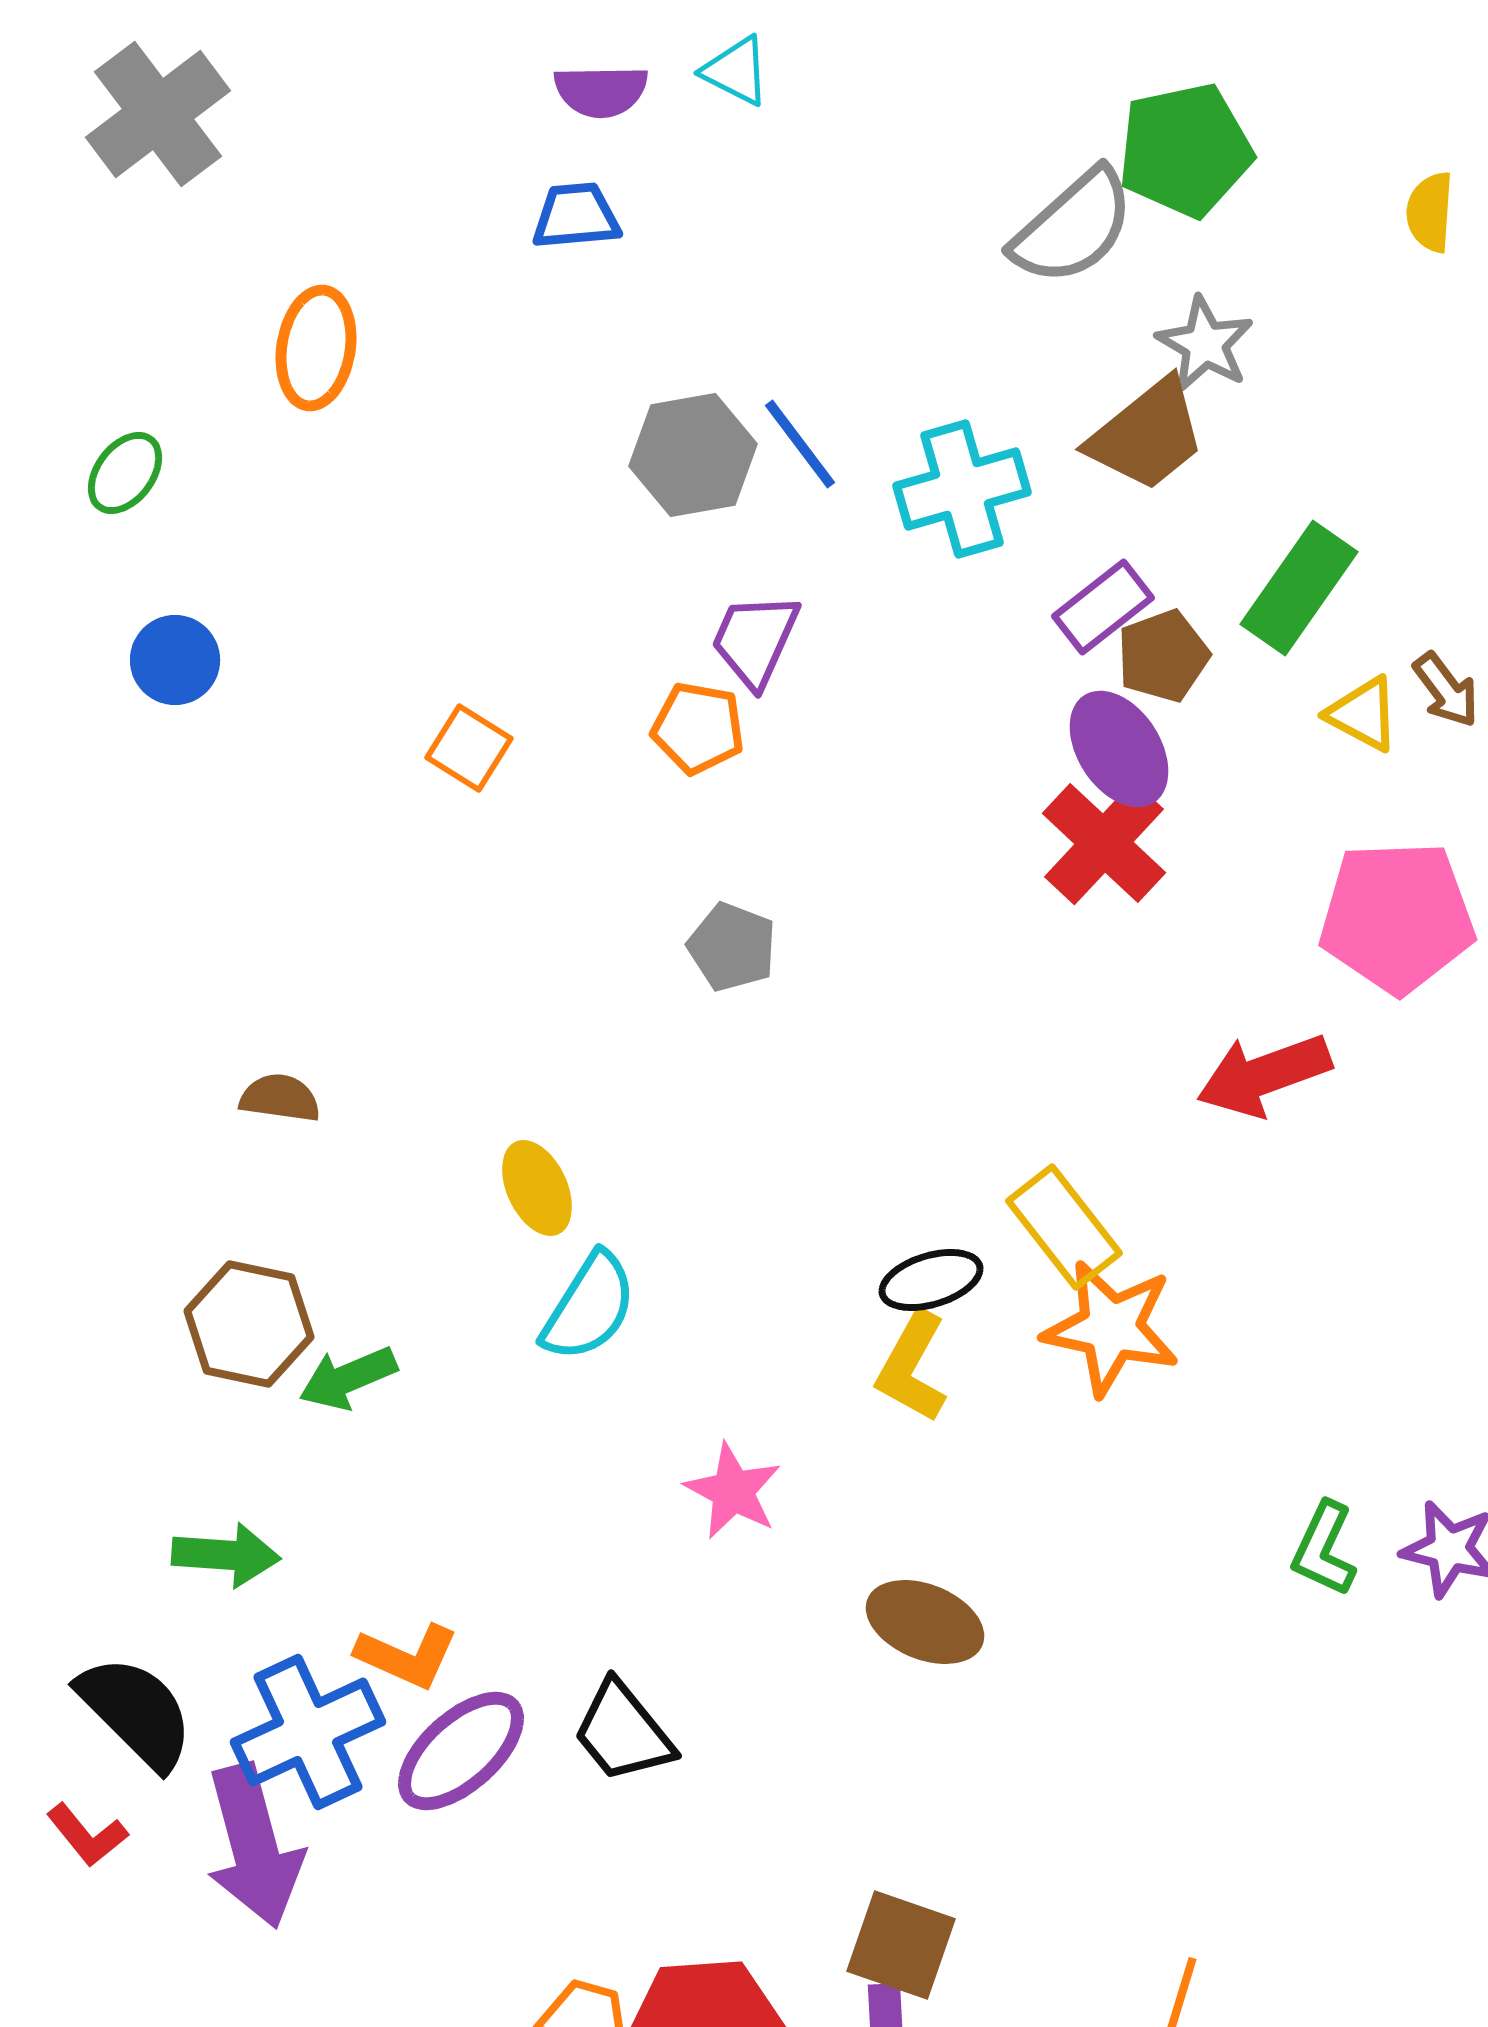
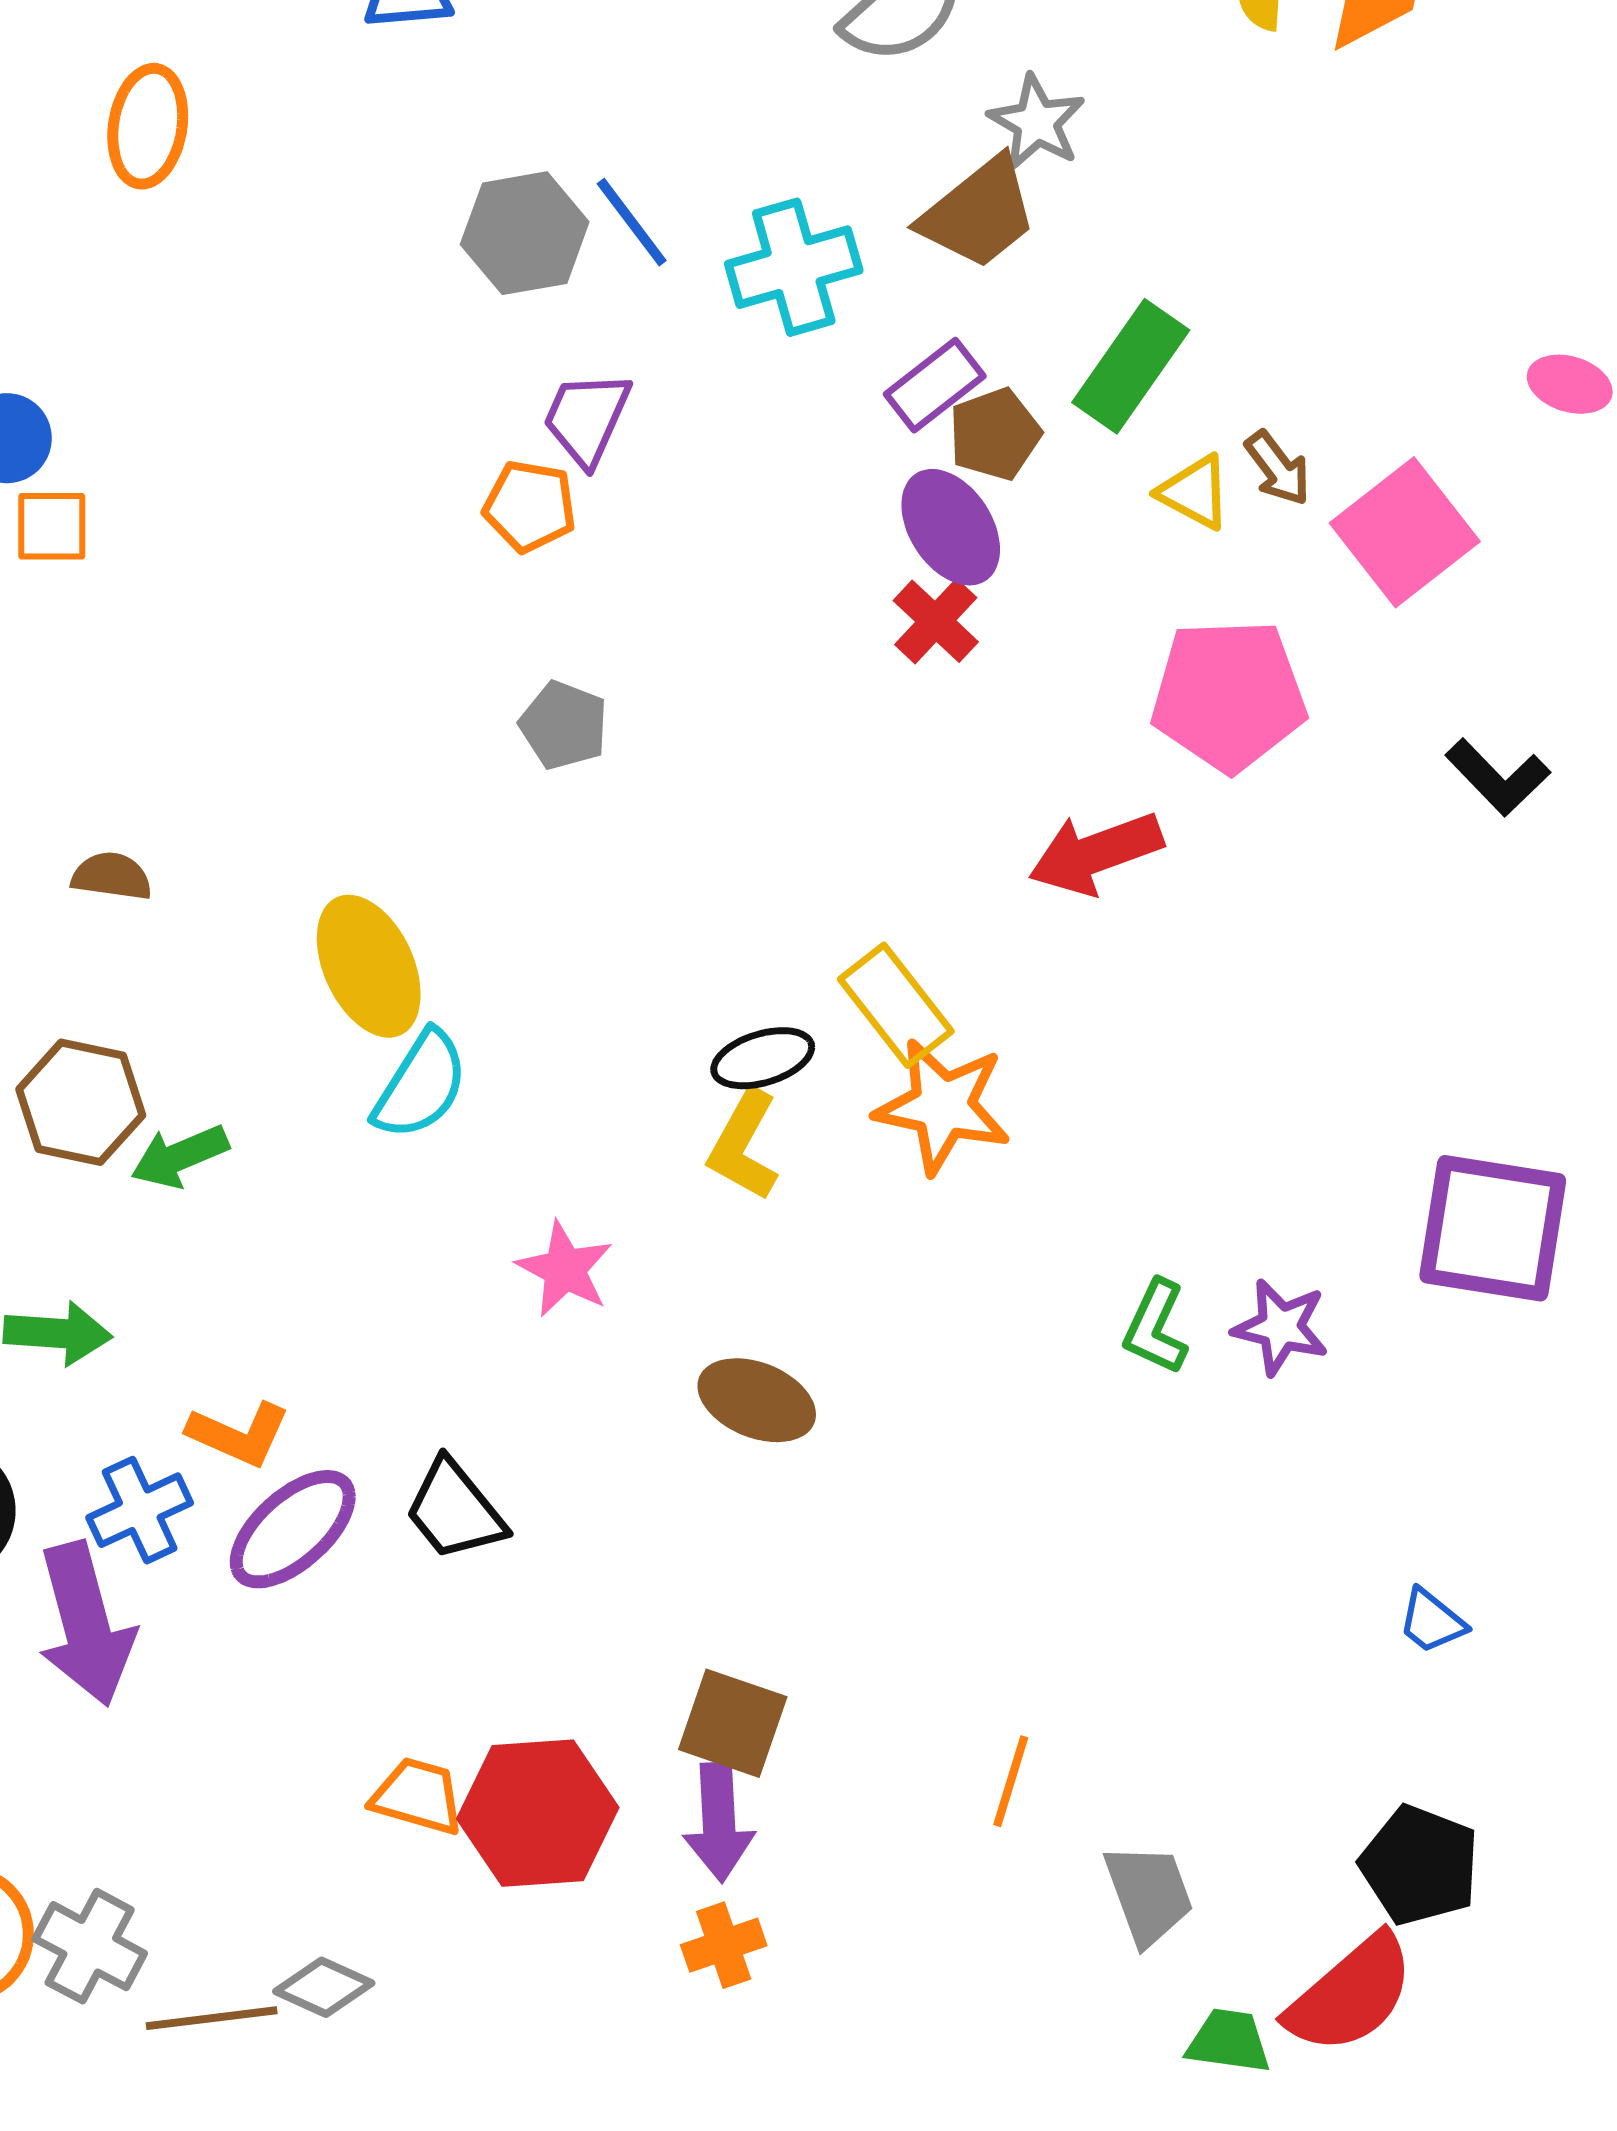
orange square: (469, 748) -> (52, 526), moved, turned -32
red cross: (1104, 843) -> (936, 621), size x0.7
yellow ellipse: (537, 1188) -> (369, 966), size x1.5
blue cross: (308, 1732) -> (140, 1510), size x0.7

